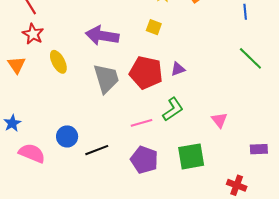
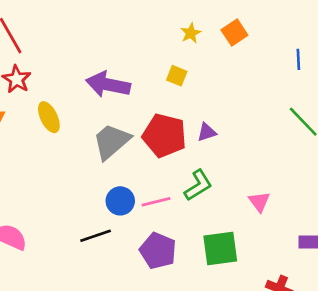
gray trapezoid: (106, 79) -> (111, 141), turned -116
blue circle: (67, 136) -> (120, 201), moved

